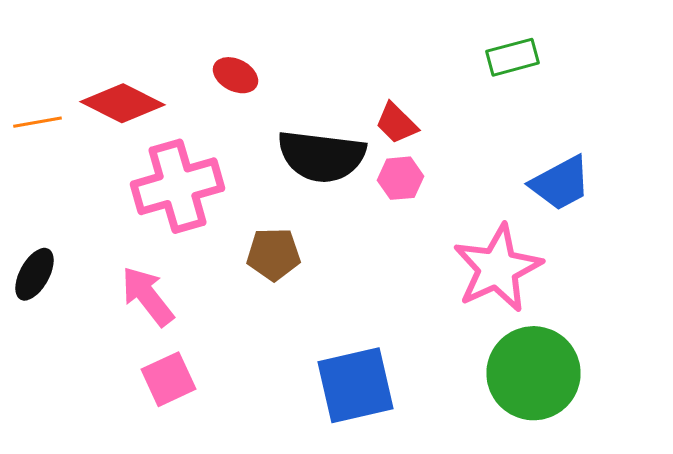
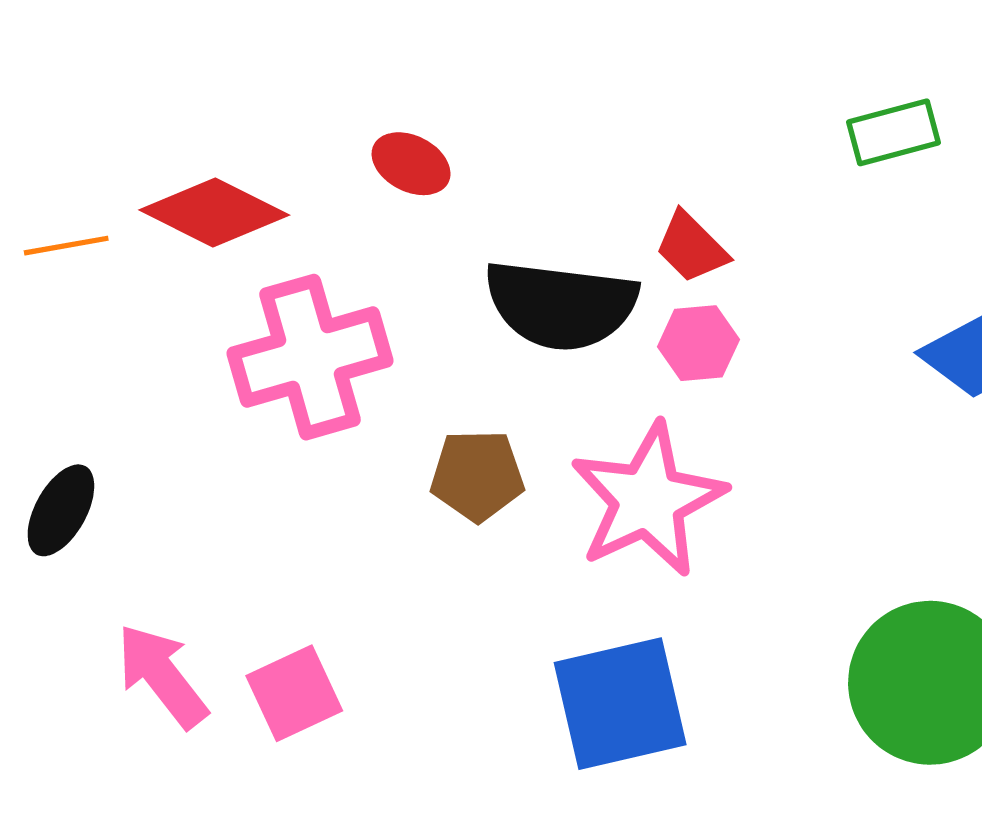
pink star: (498, 268) -> (648, 500), moved
pink arrow: (148, 296) -> (162, 676), moved

